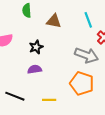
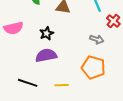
gray arrow: (86, 55) -> (97, 39), size x0.6
purple semicircle: (35, 69) -> (46, 55), size x1.5

